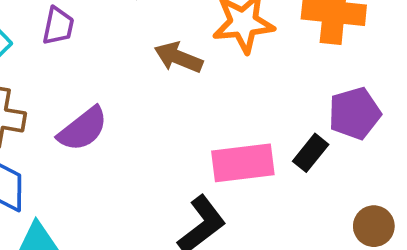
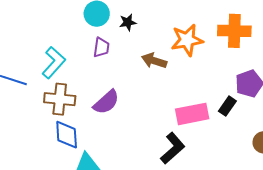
purple trapezoid: (58, 26) -> (101, 47), moved

